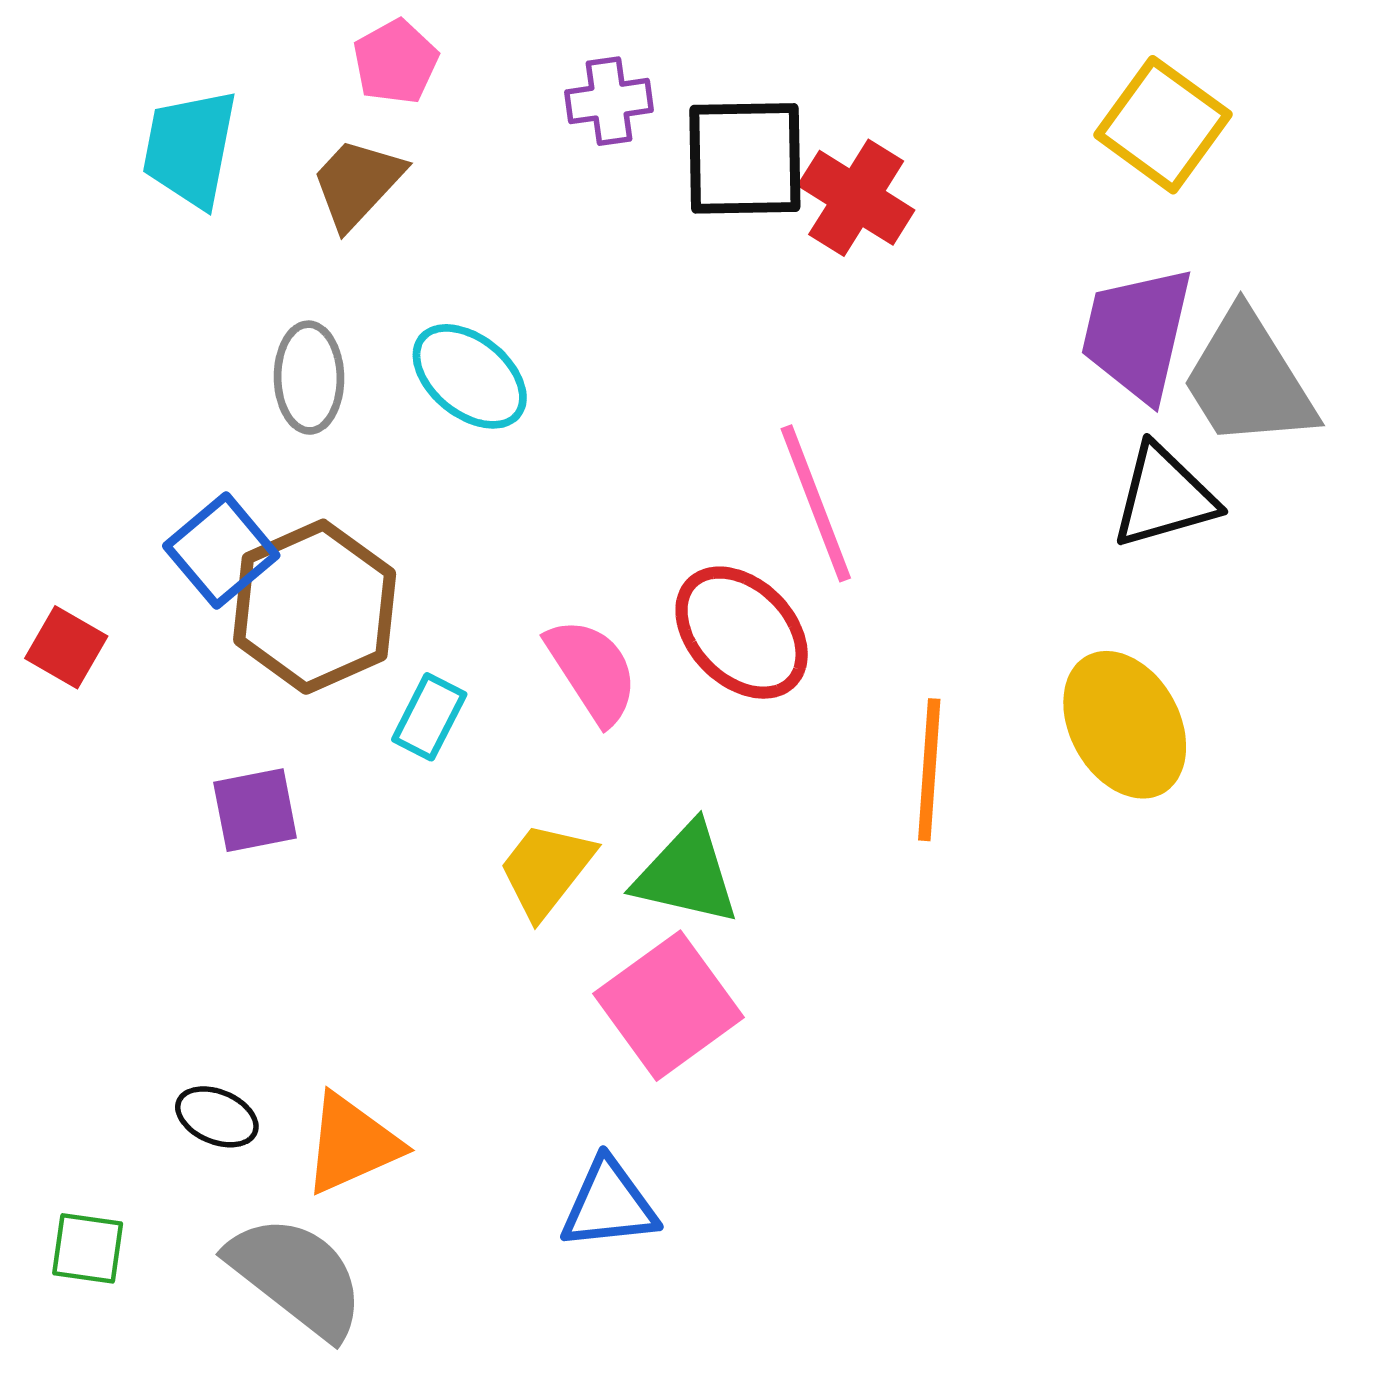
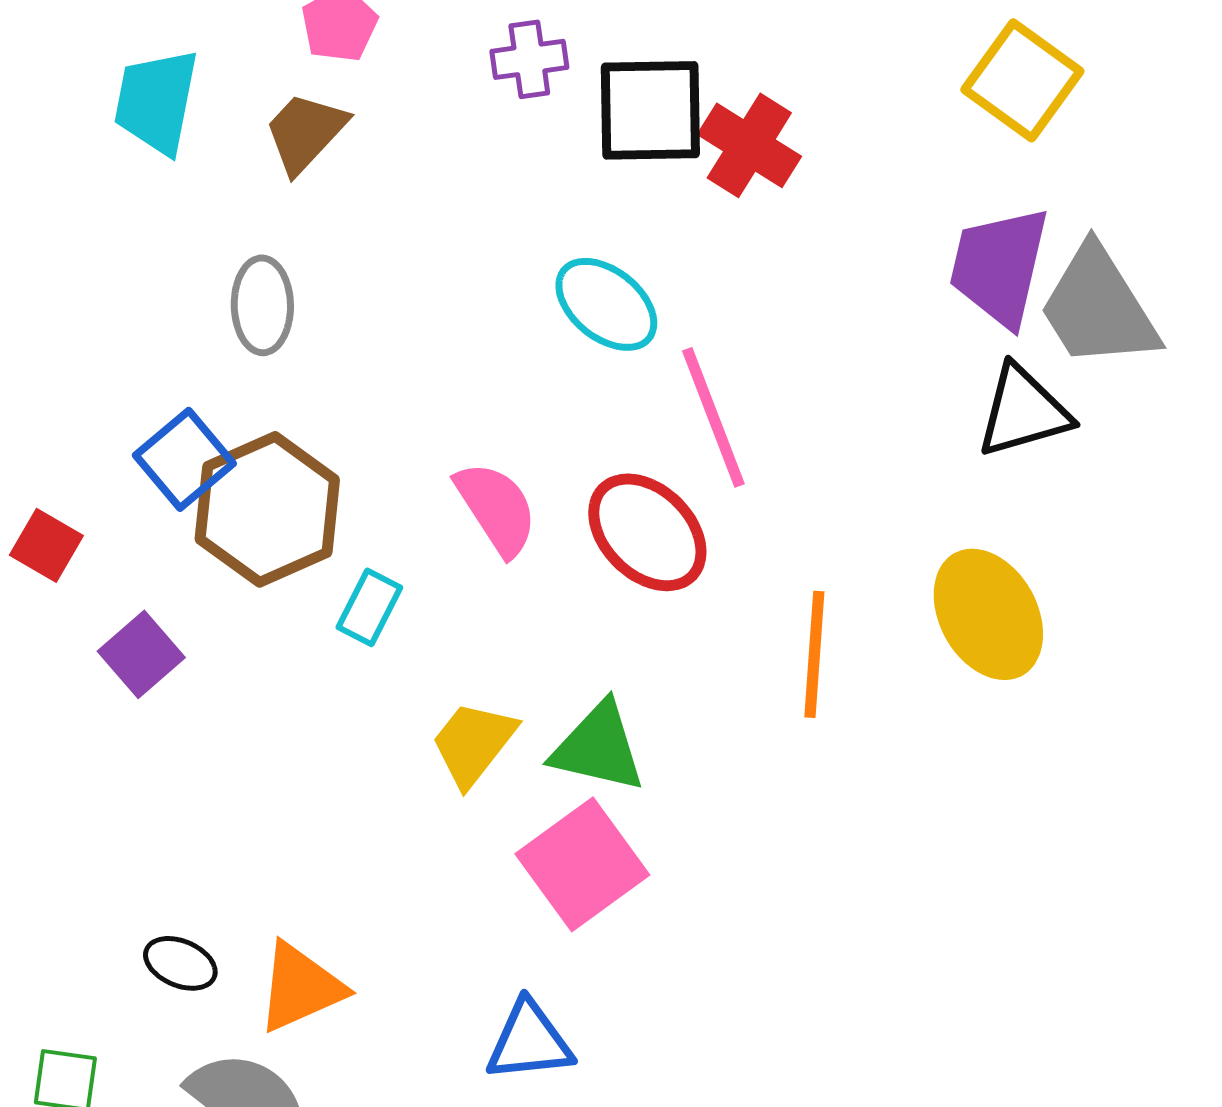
cyan ellipse: (470, 376) -> (606, 304), moved
pink semicircle: (592, 671) -> (496, 508), moved
purple square: (255, 810) -> (141, 654), moved, turned -30

